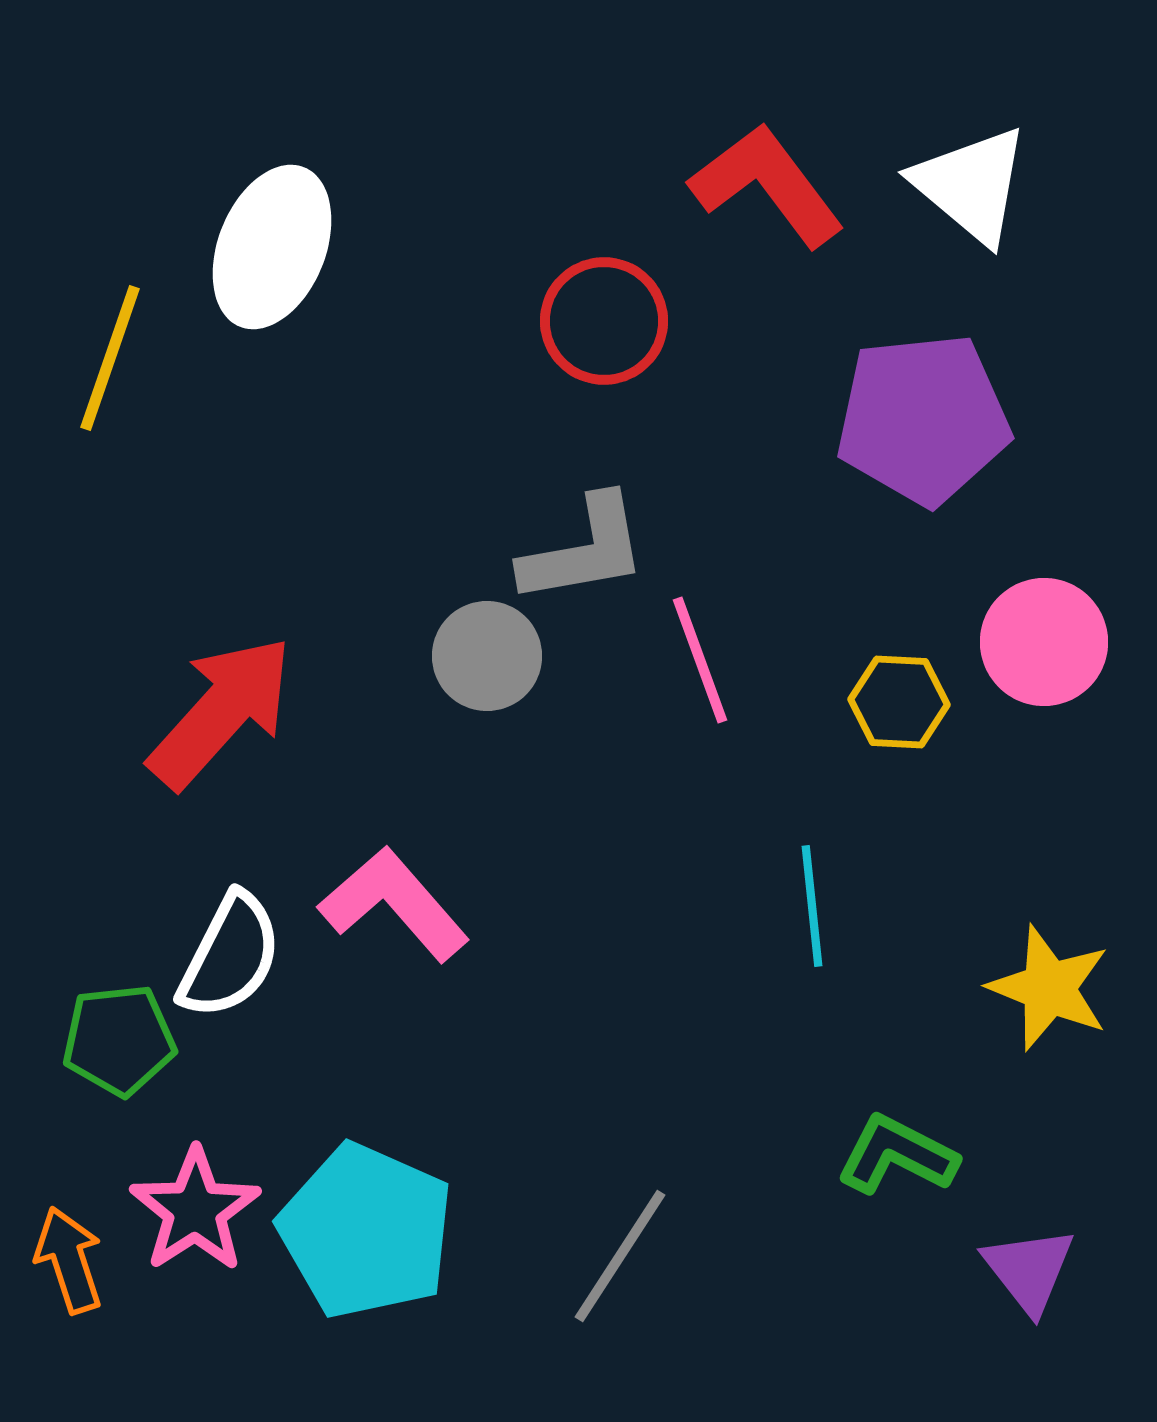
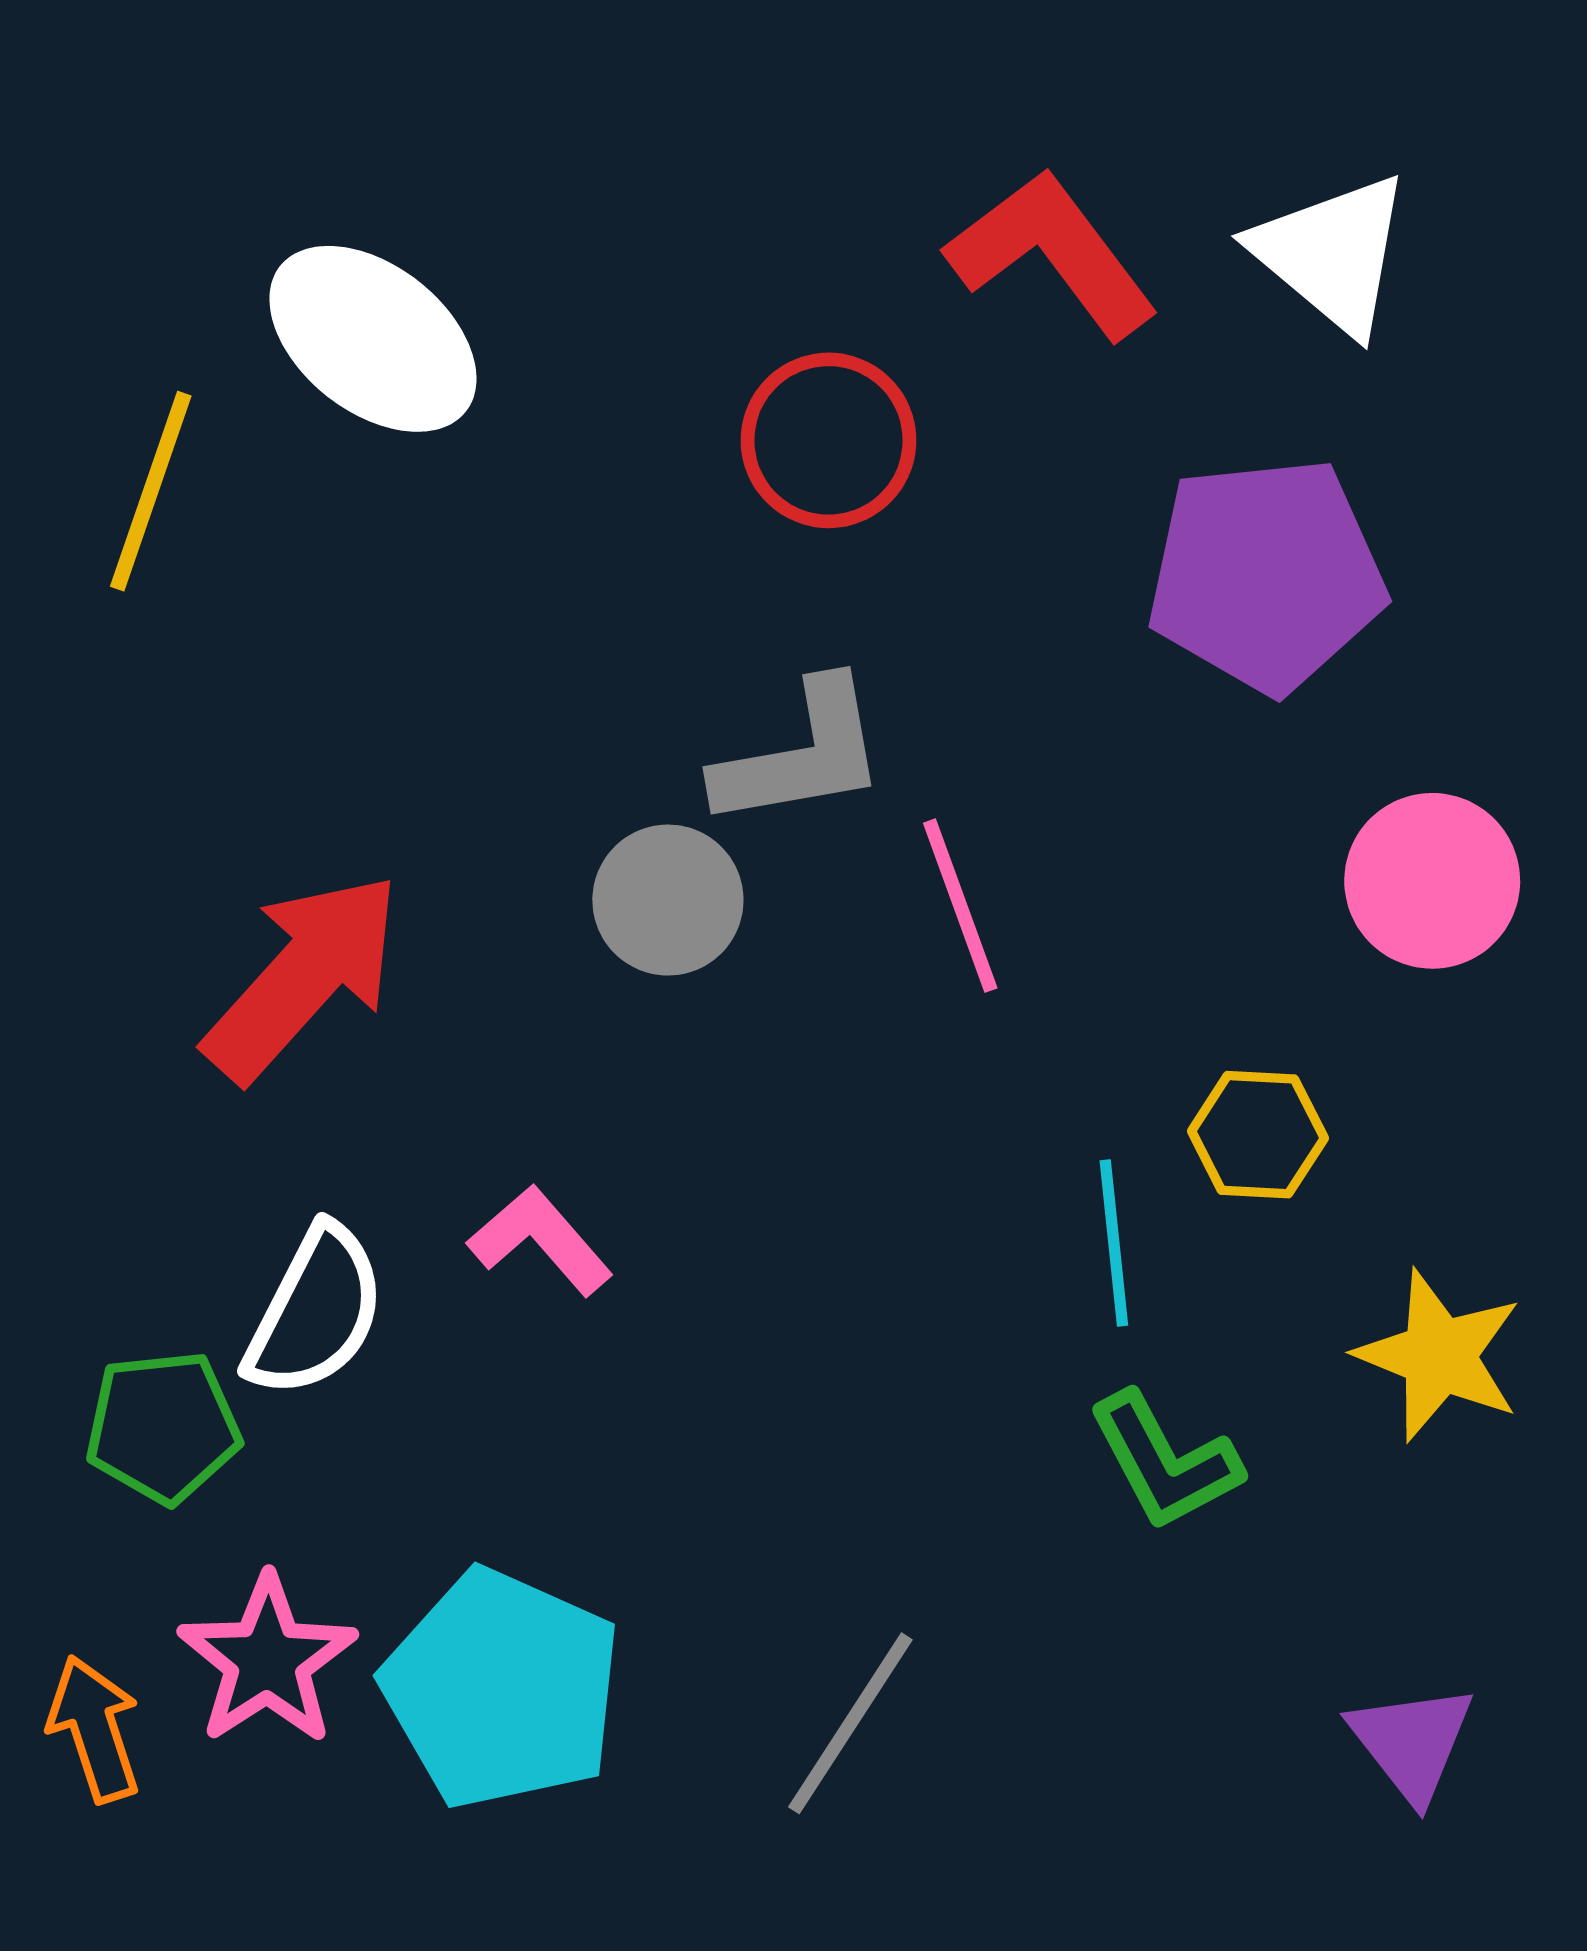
white ellipse: (272, 247) -> (373, 339), turned -74
yellow hexagon: (899, 702) -> (1258, 1135), moved
pink L-shape: (394, 904) -> (540, 1240), size x0.7
green L-shape: (897, 1155) -> (1165, 1461), moved, turned -145

